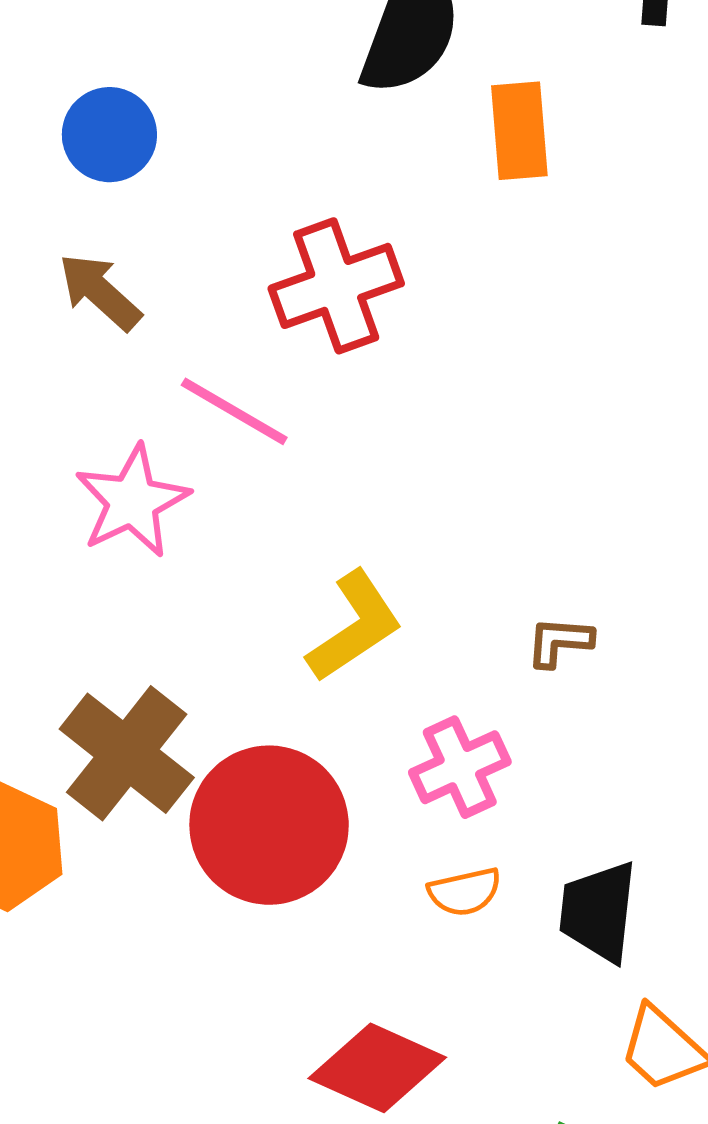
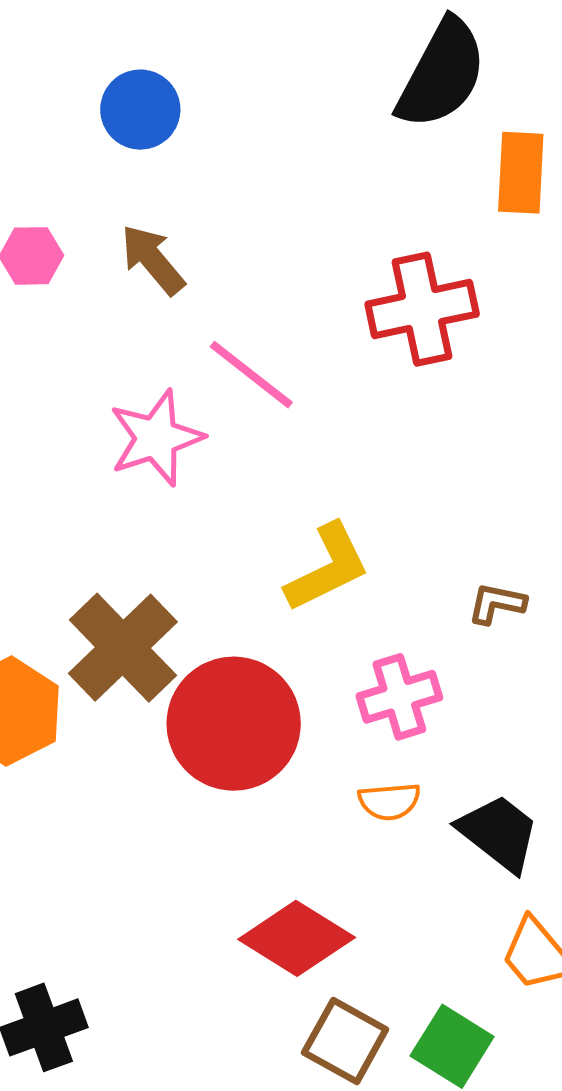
blue circle: (109, 135) -> (140, 110), moved
red cross: (336, 286) -> (422, 309), moved
black trapezoid: (598, 912) -> (499, 833), turned 114

